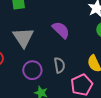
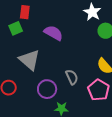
purple semicircle: (61, 30) -> (53, 33), moved

